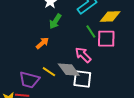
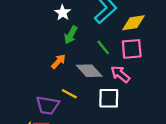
green line: (91, 31) -> (103, 47), moved
pink arrow: (83, 55) -> (120, 74), moved
gray diamond: (69, 70) -> (89, 71), moved

